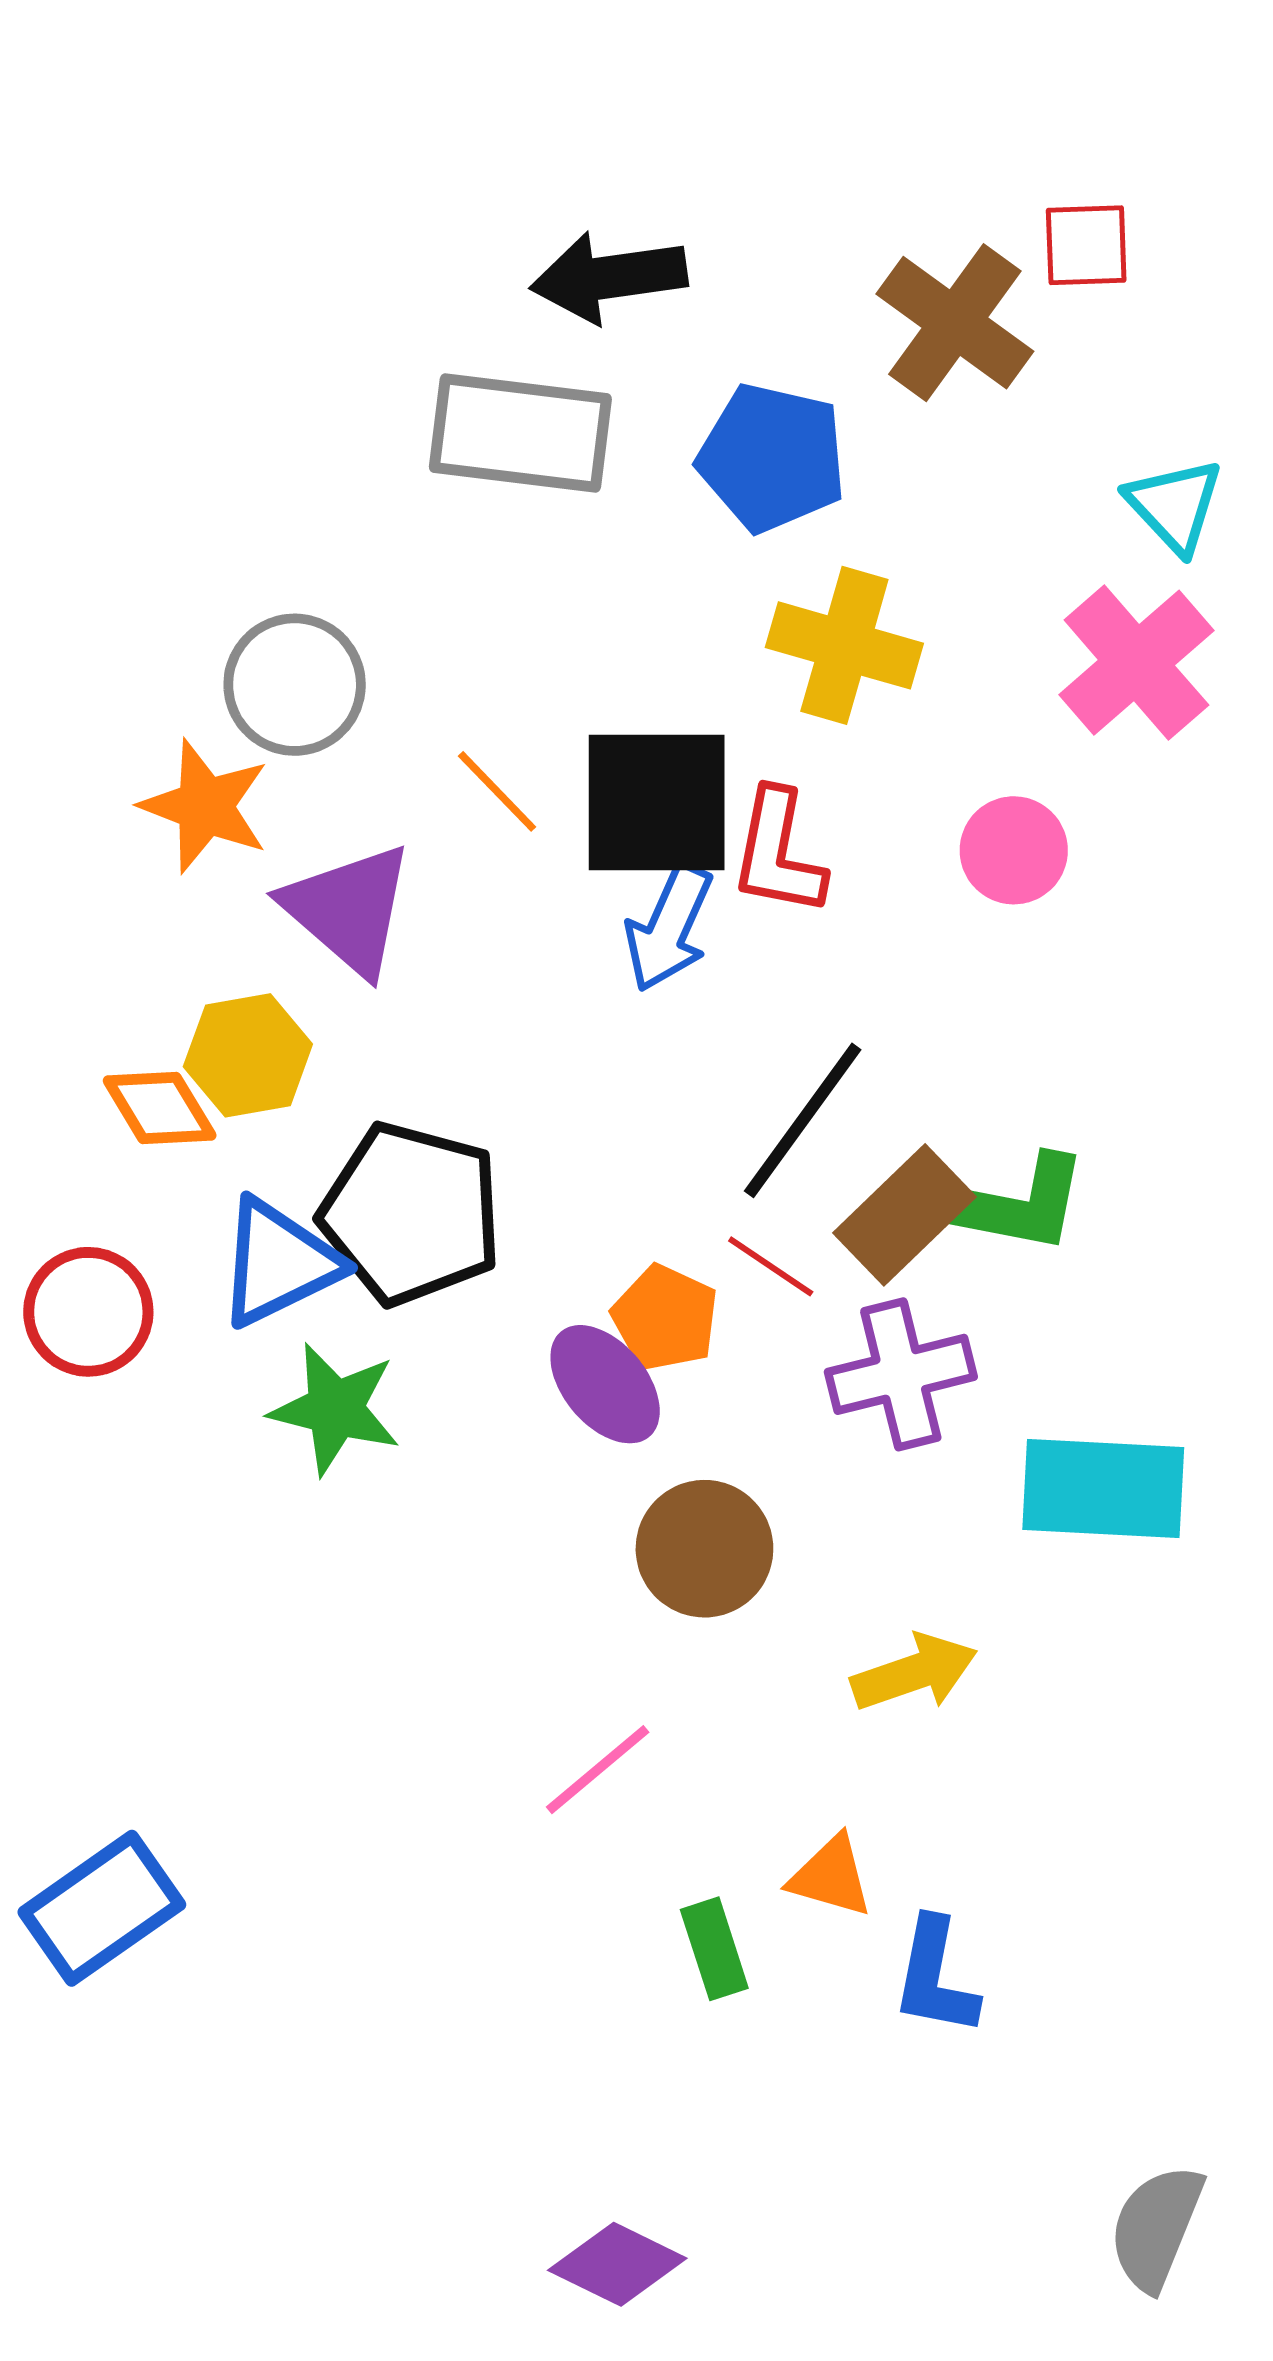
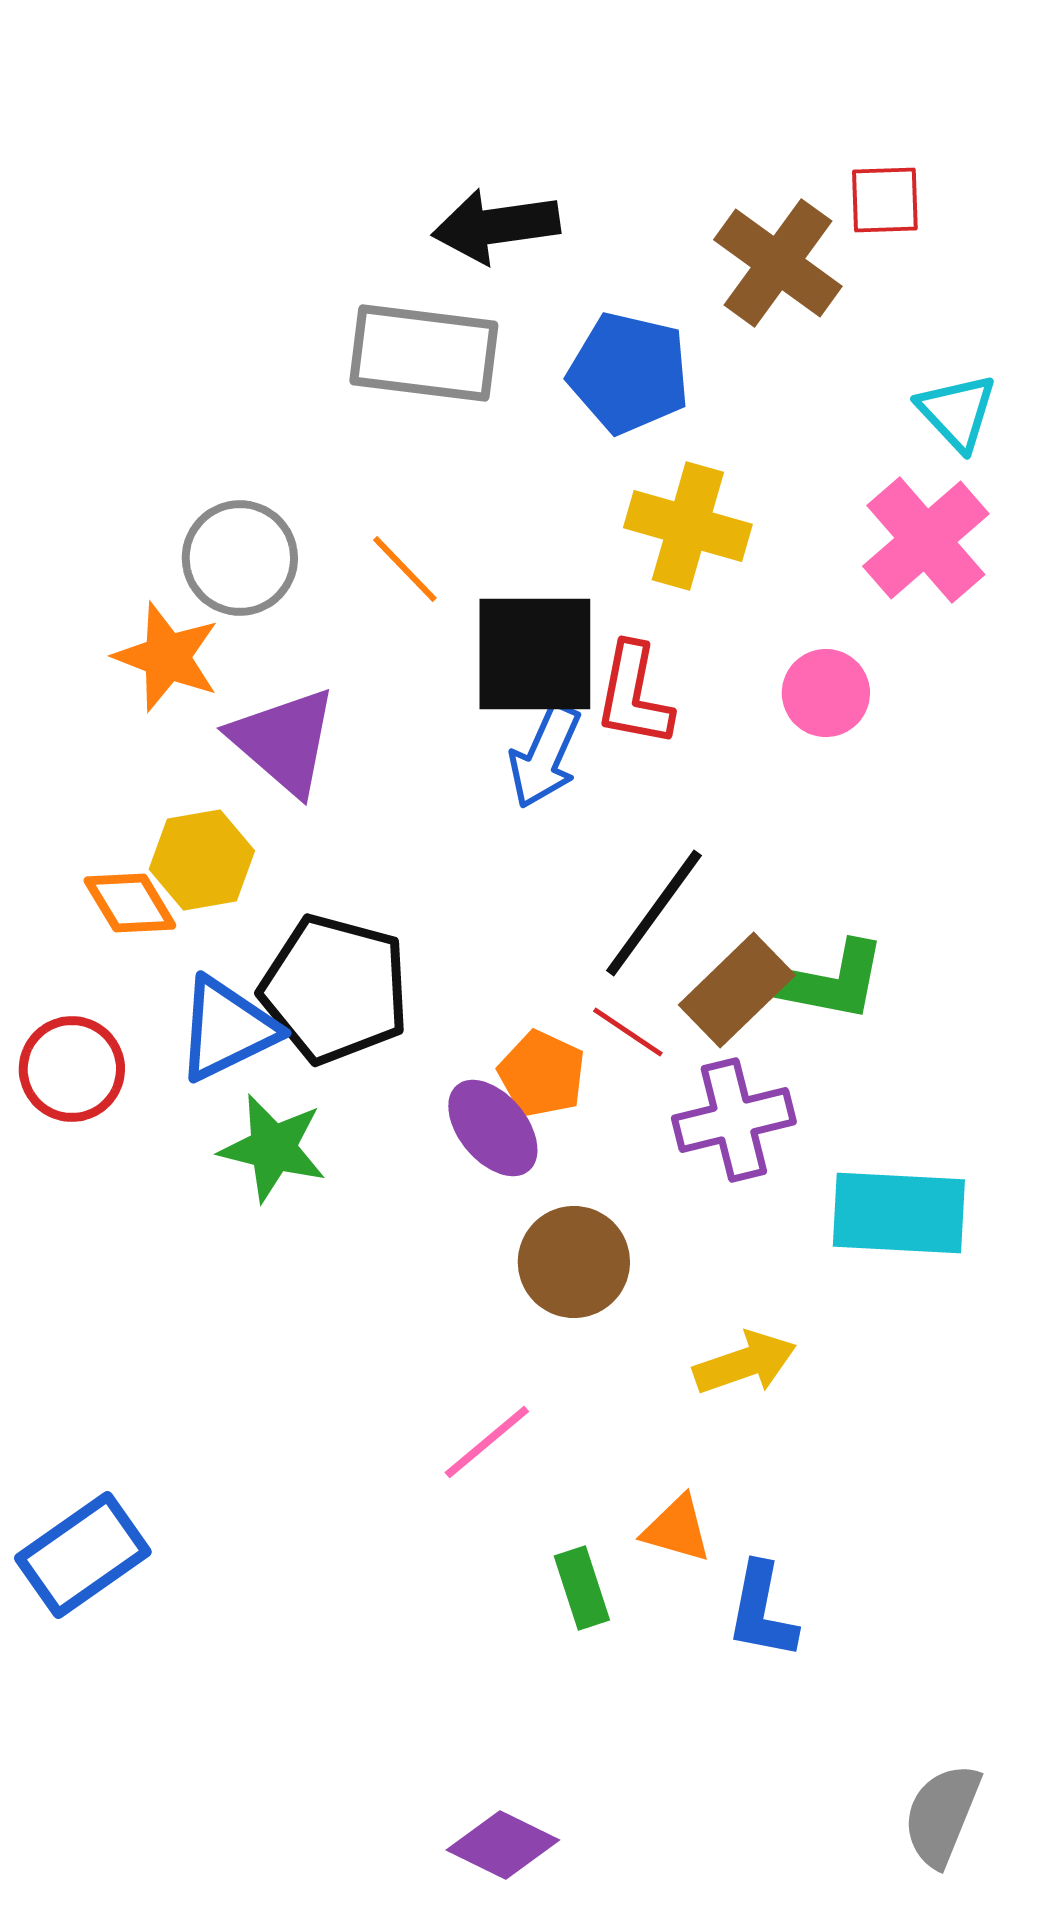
orange line: (497, 791) -> (405, 569), moved

